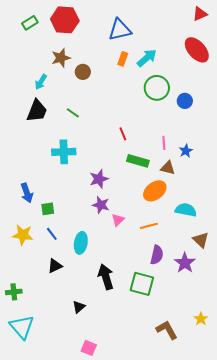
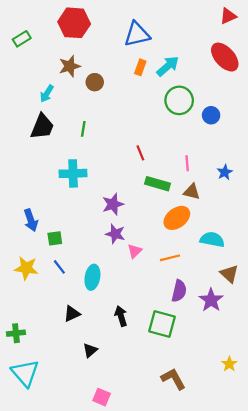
green rectangle: (30, 23) -> (22, 39), moved
green line: (73, 113) -> (83, 129), turned 64
blue star: (186, 151) -> (225, 172), moved
black triangle: (55, 266) -> (72, 314), moved
black arrow: (106, 277) -> (121, 316), size x0.7
brown L-shape: (167, 330) -> (173, 379), moved

